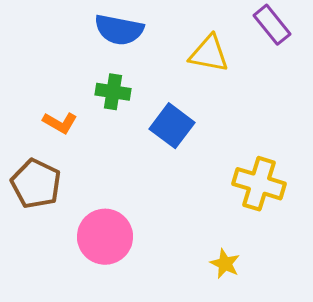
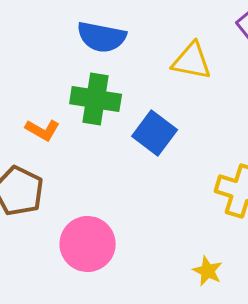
green cross: (113, 92) -> (96, 99), size x1.4

